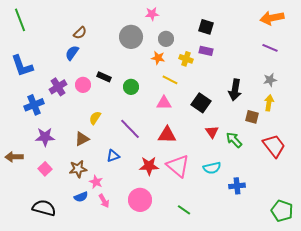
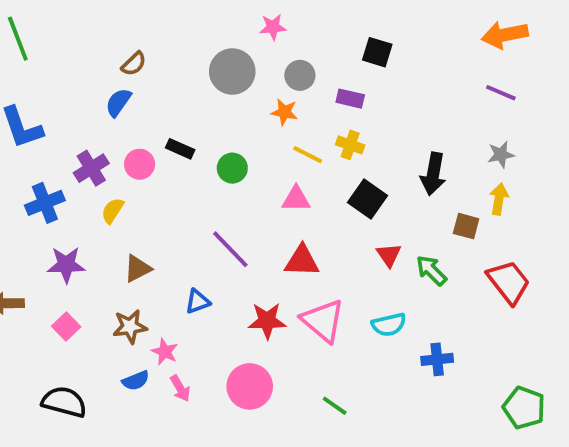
purple rectangle: (206, 51) -> (350, 99), moved
yellow cross: (186, 59) -> (350, 145), moved
yellow semicircle: (95, 118) -> (113, 211), moved

